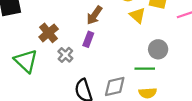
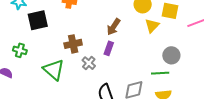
yellow triangle: (137, 15) -> (152, 26), turned 35
brown cross: (49, 33) -> (73, 44), turned 30

